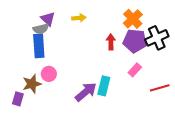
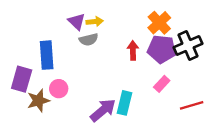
purple triangle: (48, 19) -> (77, 22), moved
gray semicircle: (41, 29) -> (89, 40), moved
purple rectangle: (18, 99) -> (22, 79), moved, size x1.5

